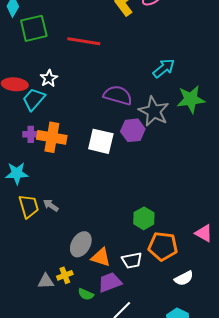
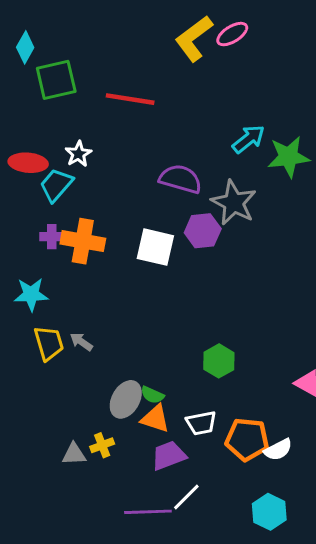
green star: (191, 99) -> (288, 157), moved
orange pentagon: (163, 246) -> (247, 439), moved
green semicircle: (86, 294) -> (152, 395), moved

